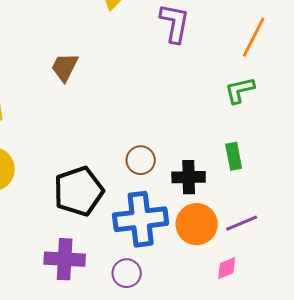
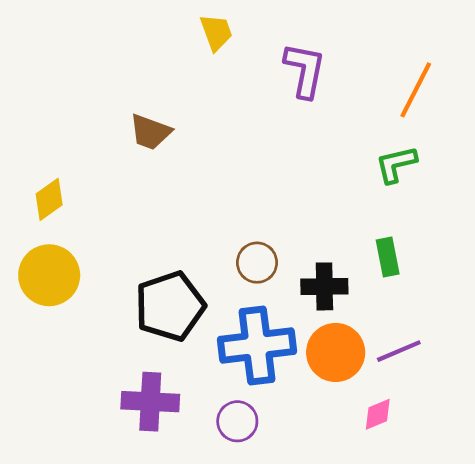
brown trapezoid: (65, 67) -> (150, 132), turned -96

